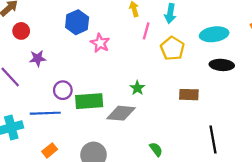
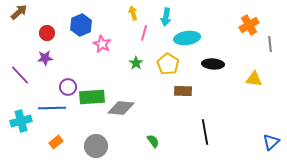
red circle: (21, 31) -> (47, 33), moved
cyan ellipse: (214, 34) -> (187, 38), moved
yellow pentagon: (172, 49) -> (168, 64), moved
green star: (137, 88) -> (136, 63), moved

